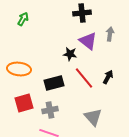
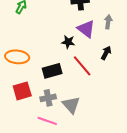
black arrow: (108, 77) -> (106, 53), moved
gray triangle: (93, 117) -> (71, 105), moved

